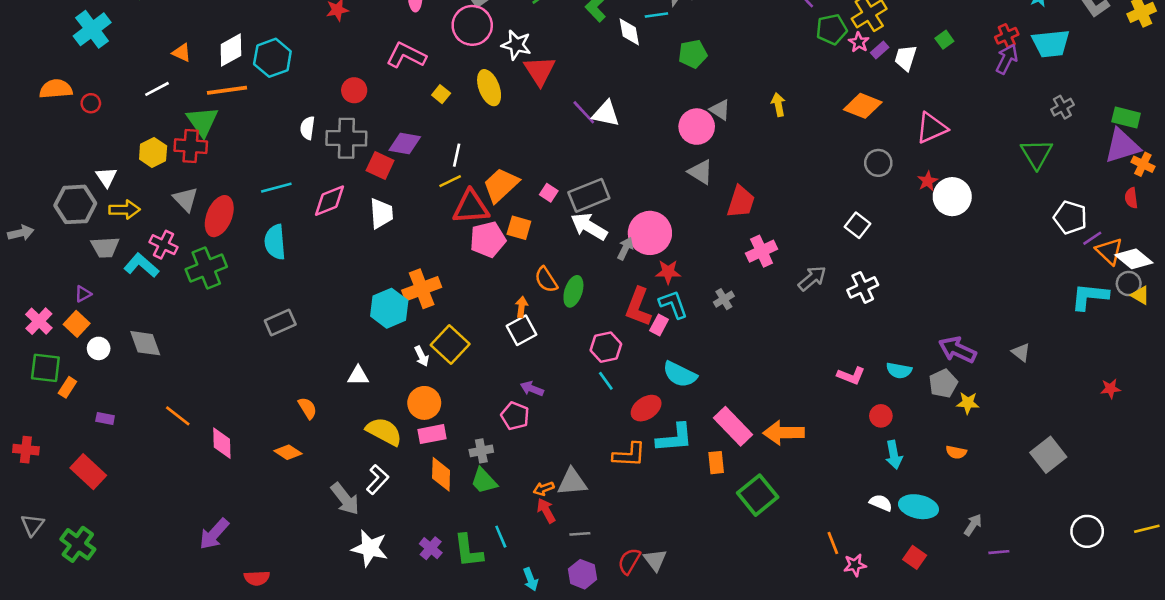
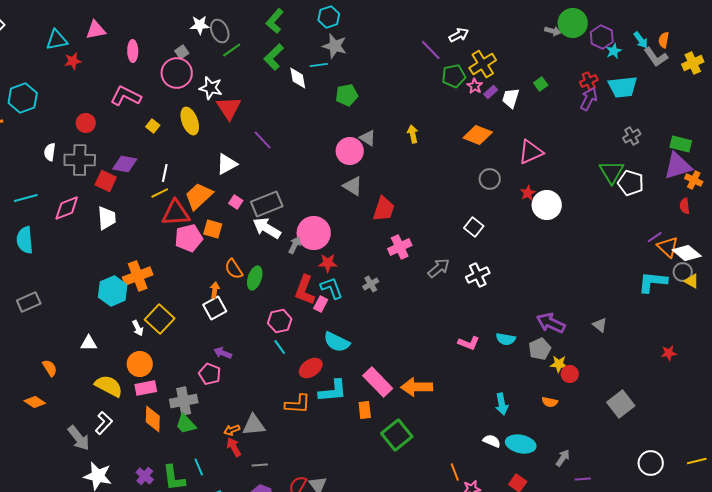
white triangle: (606, 114) -> (227, 164), moved, turned -40
white pentagon: (1070, 217) -> (631, 183), moved
red circle: (881, 416) -> (570, 374), moved
gray cross: (481, 451) -> (184, 401), size x1.5

